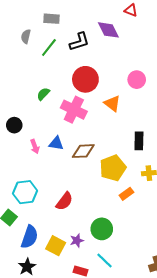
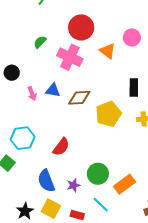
pink circle: (137, 80) -> (132, 37), moved
orange rectangle: (126, 194) -> (125, 184), moved, size x1.5
blue semicircle: (30, 237) -> (46, 181), moved, turned 140
yellow square: (56, 246) -> (51, 209), moved

